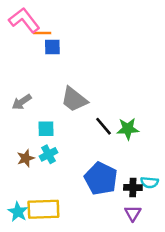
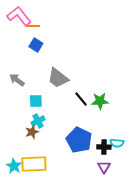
blue square: (52, 47) -> (36, 45), moved, turned 32
gray arrow: (22, 102) -> (17, 80), turned 70
brown star: (26, 158) -> (32, 132), moved

